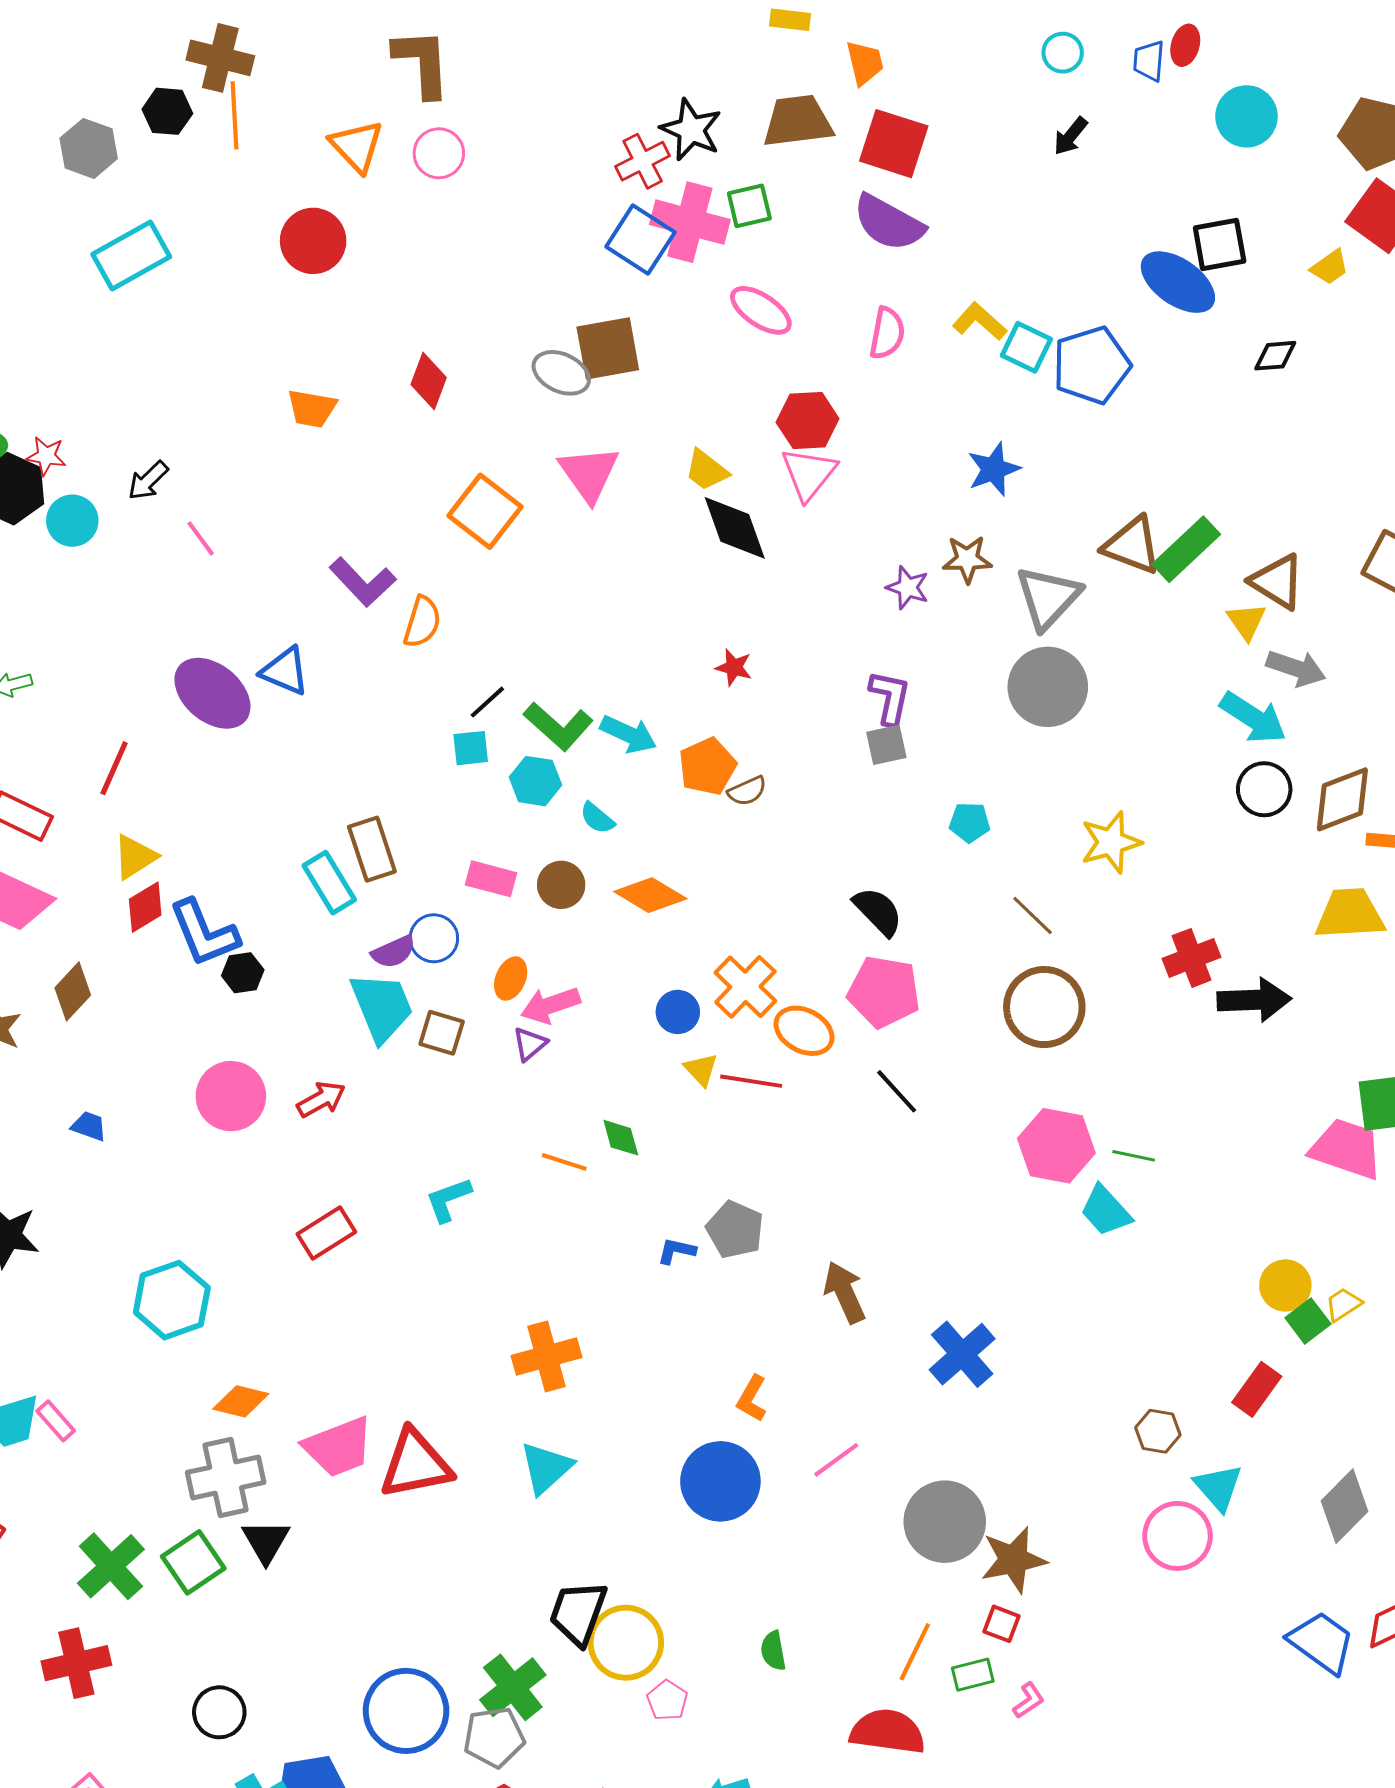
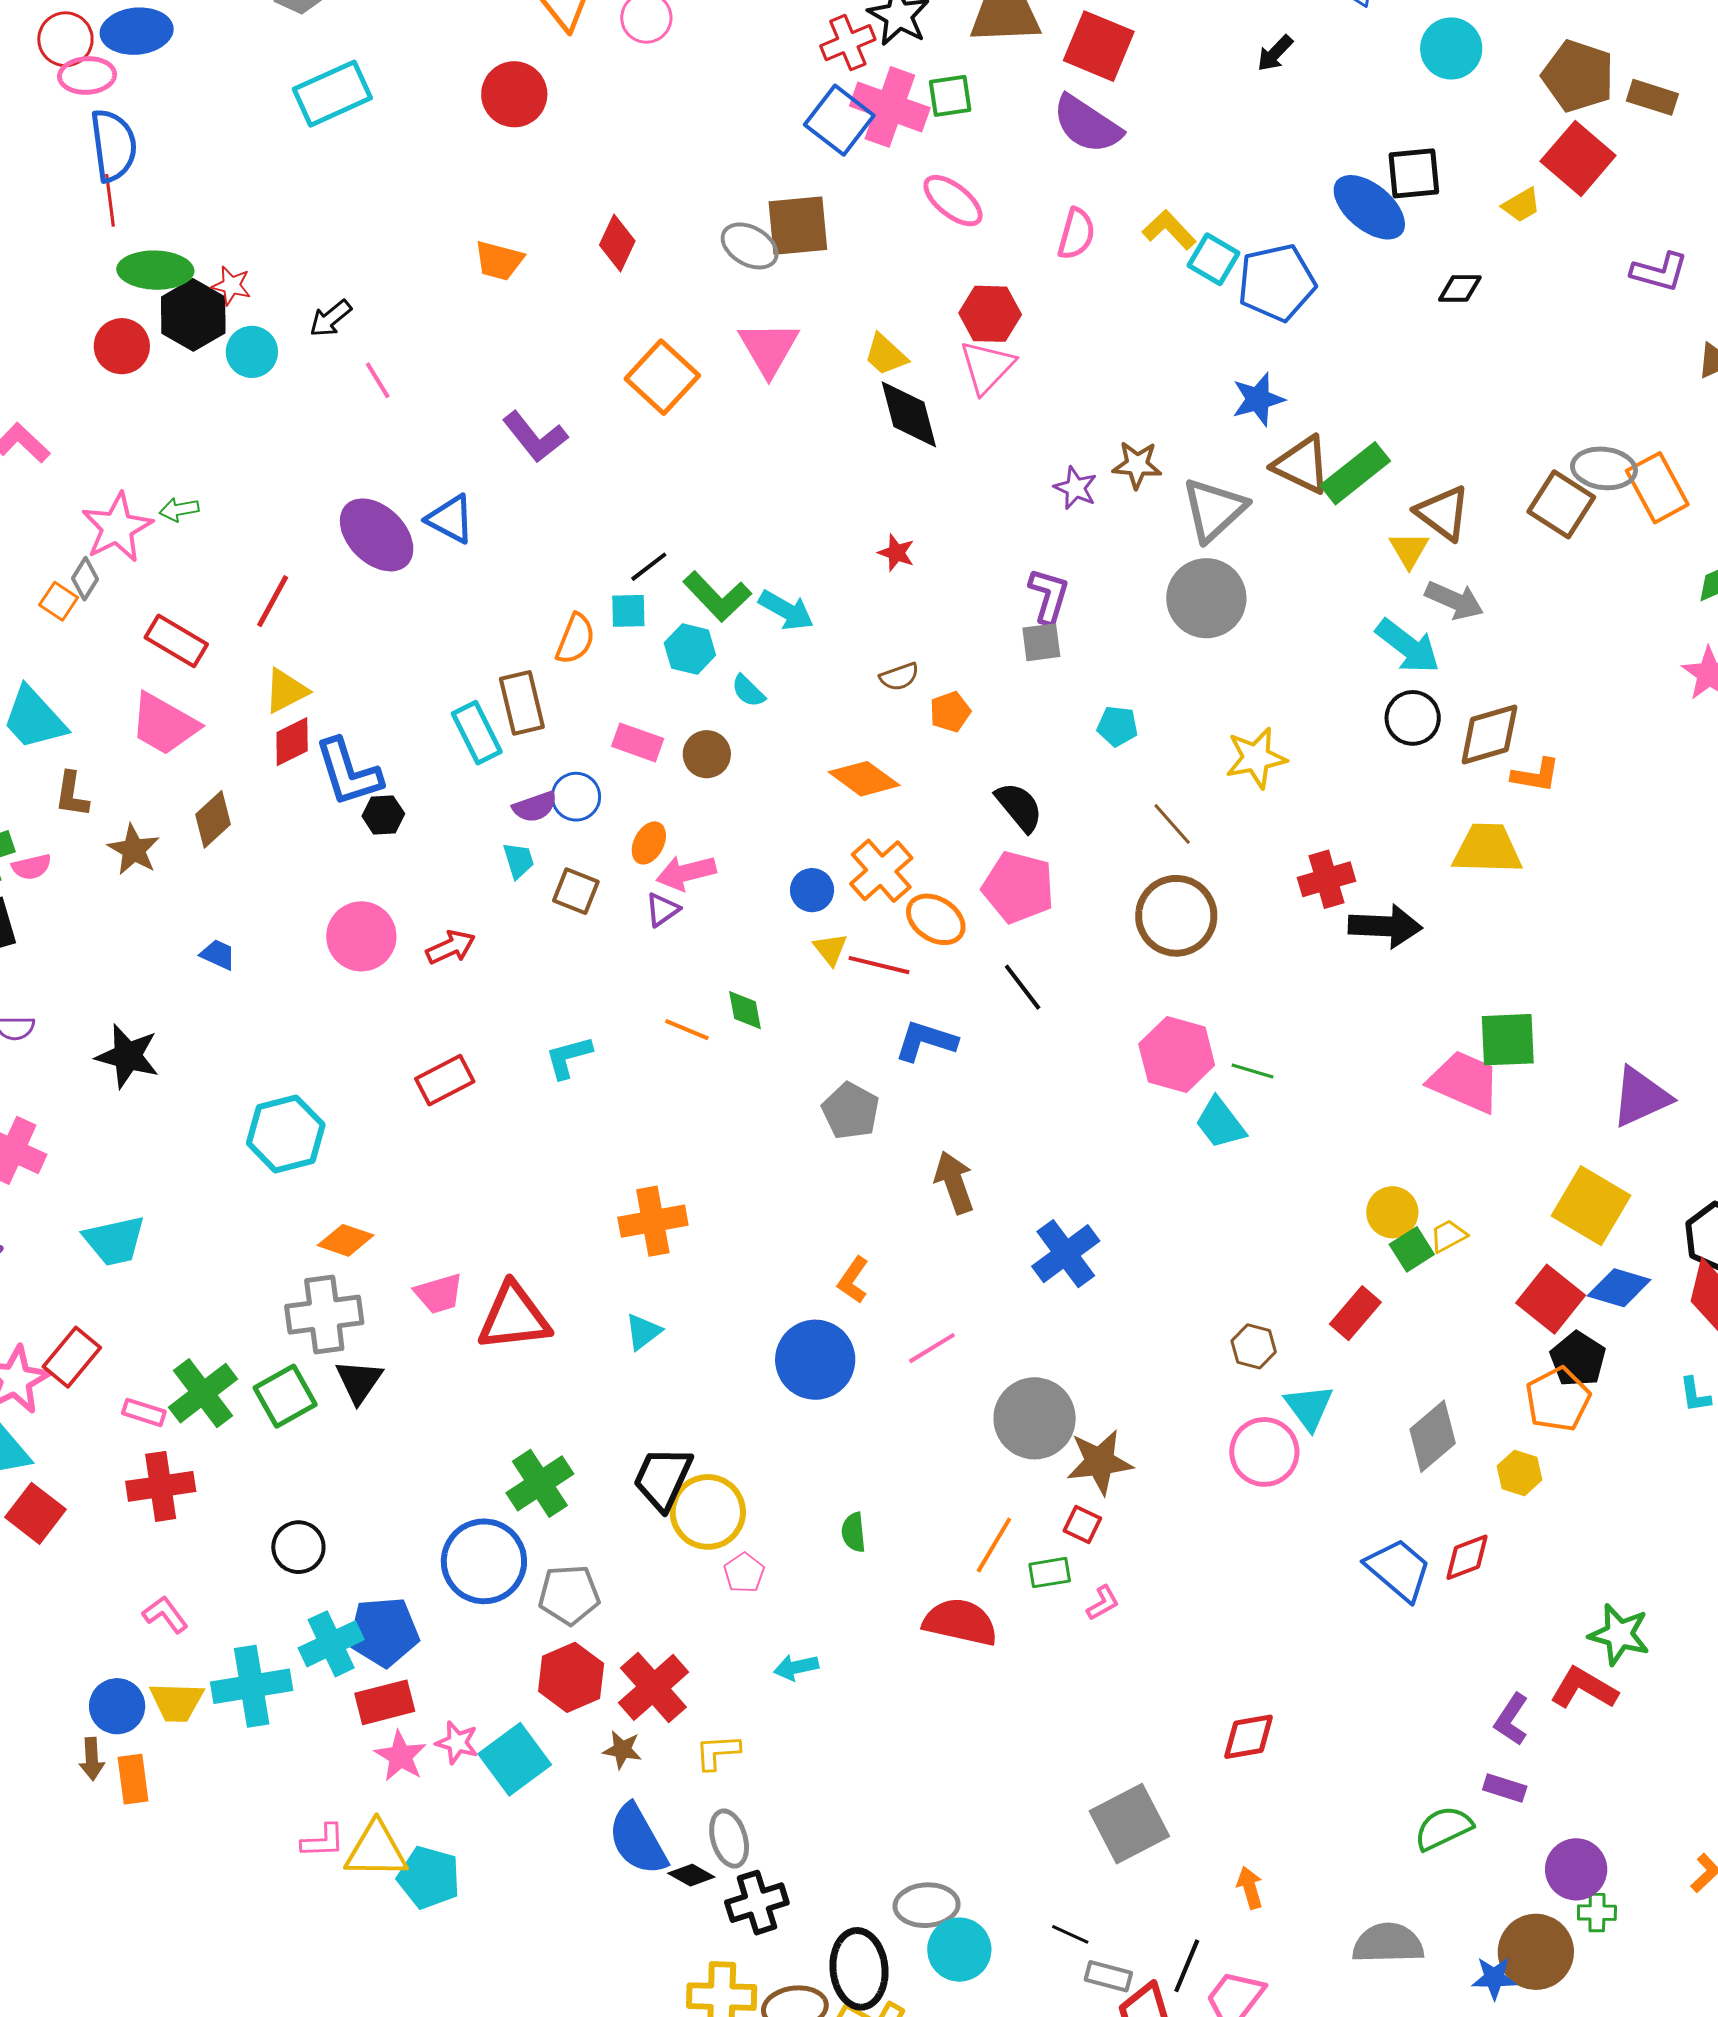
blue star: (994, 469) -> (1258, 399), moved
orange semicircle: (422, 622) -> (575, 639), moved
orange pentagon: (707, 766) -> (950, 712), moved, size x0.7
orange diamond: (650, 895) -> (864, 779), moved
cyan trapezoid: (382, 1007) -> (519, 860), size x0.5
blue L-shape: (676, 1251) -> (926, 1041), moved, size x1.6
pink rectangle: (56, 1421) -> (144, 1412), moved, turned -36
pink trapezoid: (338, 1447) -> (439, 1294), size x0.7
cyan triangle: (546, 1468) -> (643, 1332), size x0.7
green cross: (513, 1687) -> (540, 1483), moved

